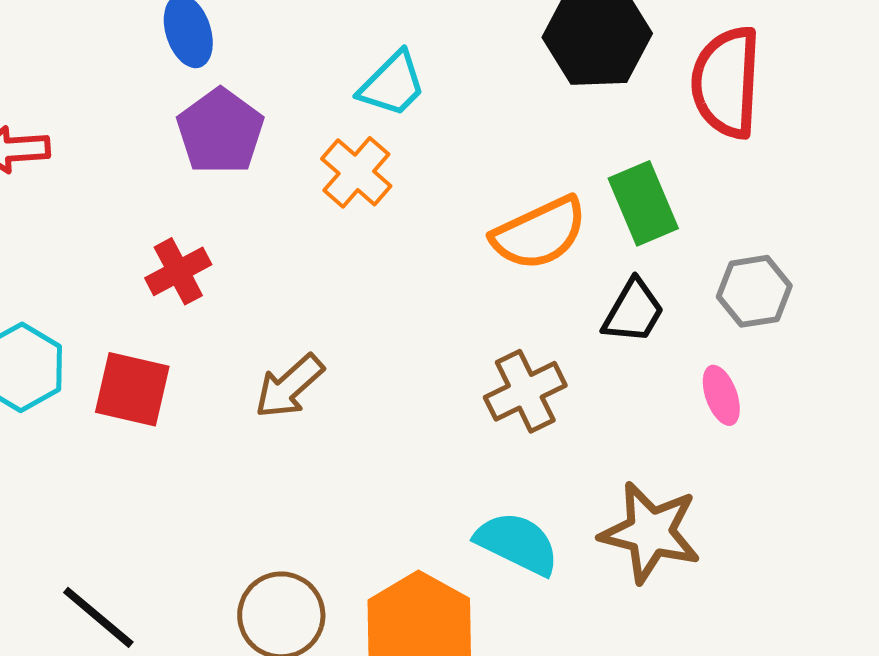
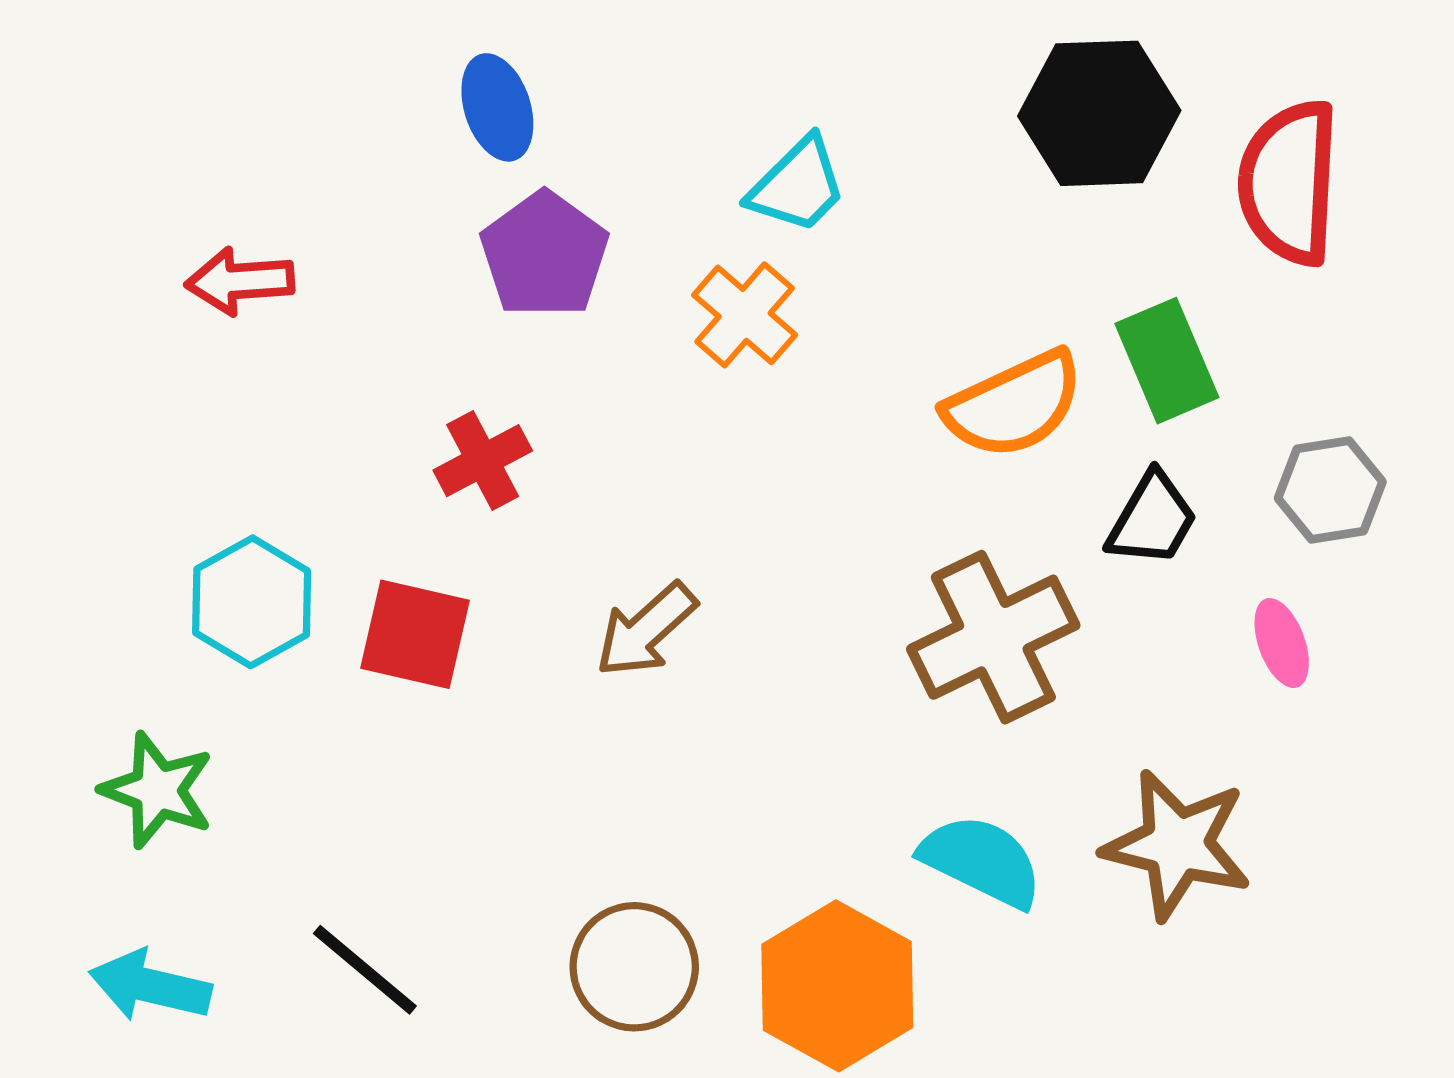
brown cross: (525, 391) -> (993, 637), size x1.4

